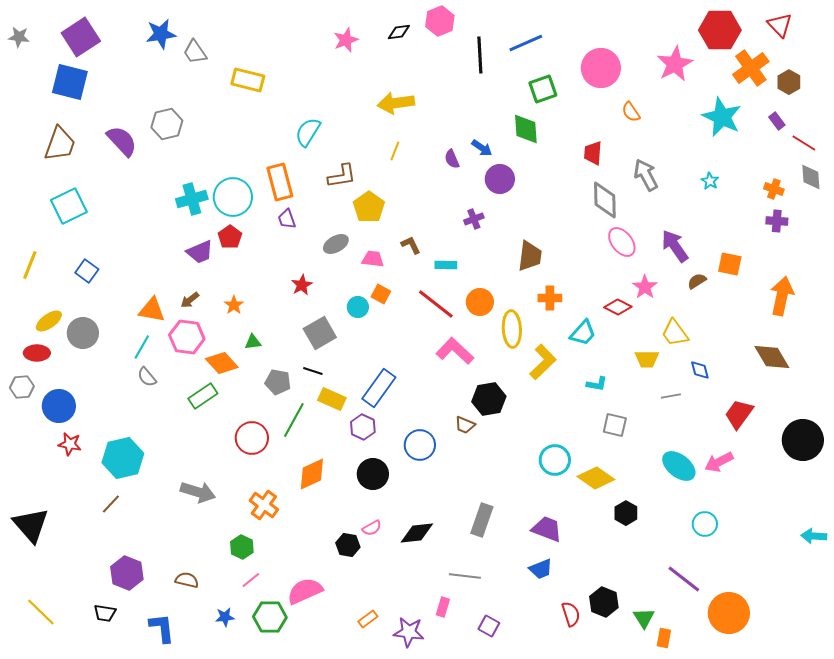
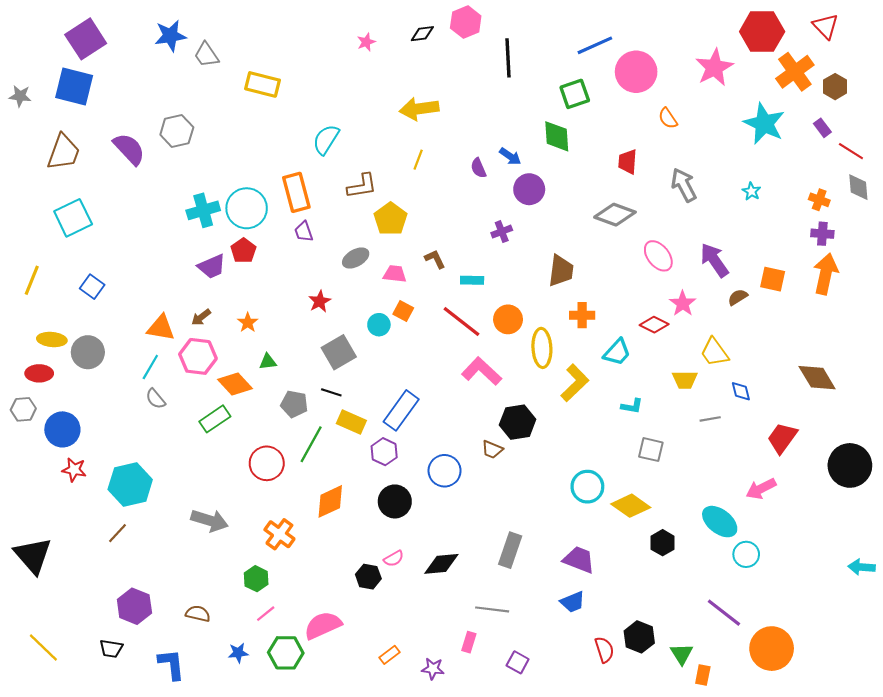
gray star: (19, 37) -> (20, 96), moved
pink star: (346, 40) -> (366, 42), size x0.7
blue line: (526, 43) -> (595, 45), moved
gray diamond: (605, 200) -> (615, 215), moved, turned -69
orange arrow: (782, 296) -> (826, 274), moved
yellow ellipse: (49, 321) -> (52, 340), turned 40
cyan ellipse: (679, 466) -> (720, 522), moved
purple star: (409, 632) -> (433, 669), size x0.7

